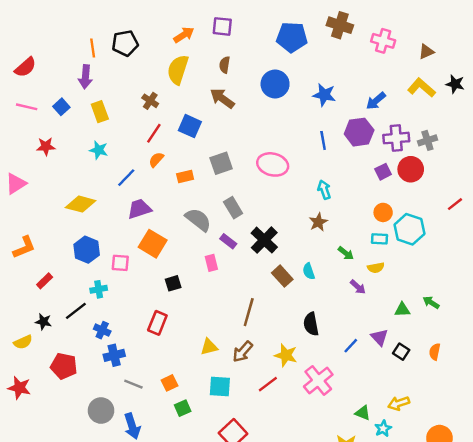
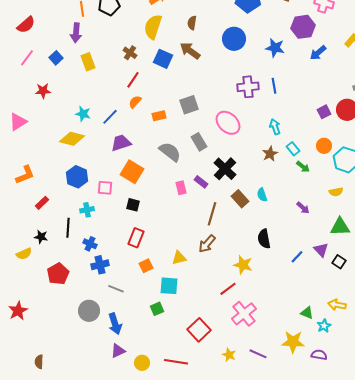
pink line: (27, 107) -> (27, 58), turned -66
blue square: (190, 126) -> (163, 59), moved
purple hexagon: (359, 132) -> (303, 27), moved
purple cross: (396, 138) -> (248, 87), moved
cyan star: (99, 150) -> (83, 114), moved
pink ellipse: (273, 164) -> (228, 123), moved, turned 30
cyan rectangle: (379, 239) -> (293, 149), moved, turned 48
purple rectangle: (228, 241) -> (201, 182), moved
green arrow: (346, 253) -> (303, 167), moved
yellow semicircle: (376, 268) -> (336, 192), moved
black square: (173, 283) -> (133, 205), moved, turned 32
green triangle: (402, 310) -> (340, 227), size x1.5
black line: (76, 311) -> (68, 228), turned -48
brown line: (249, 312) -> (212, 214), moved
brown arrow: (243, 352) -> (207, 244), moved
red pentagon: (64, 366) -> (58, 274), turned 30
pink cross: (318, 380) -> (244, 314), moved
orange square: (169, 383) -> (146, 266), moved
cyan square: (220, 386) -> (169, 286), moved
red star: (19, 388) -> (18, 311), moved, turned 30
yellow arrow: (399, 403) -> (337, 305), turned 30

